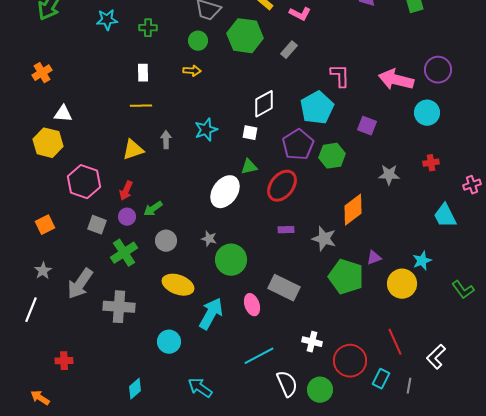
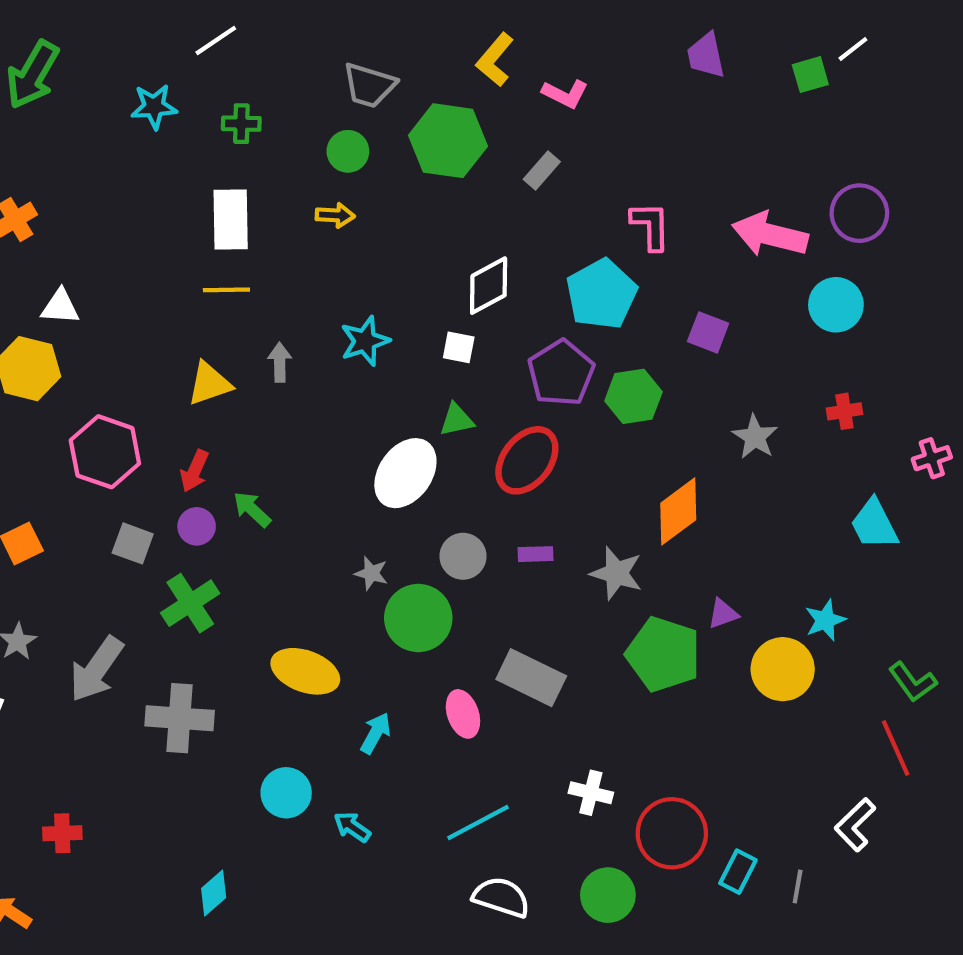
white rectangle: (143, 73) -> (231, 220), size x1.6
gray star: (389, 175) -> (755, 437), turned 30
green arrow: (153, 209) -> (252, 509), turned 78
gray circle: (166, 241) -> (463, 556), moved
cyan arrow: (211, 314) -> (376, 733), size x0.6
red line: (395, 342) -> (896, 748), moved
white semicircle: (287, 384) -> (501, 897), moved, turned -48
cyan arrow: (200, 388) -> (352, 827), moved, size x0.7

